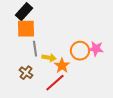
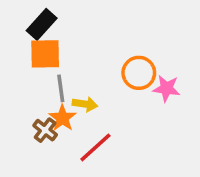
orange circle: (80, 51) -> (139, 73), moved
orange star: (62, 66) -> (62, 118), moved

